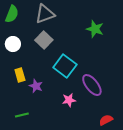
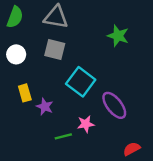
gray triangle: (45, 14) -> (56, 17), turned 30
gray square: (44, 40) -> (55, 49), turned -30
green line: (22, 115) -> (63, 136), moved

